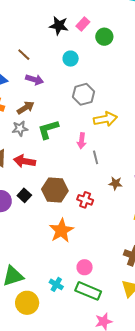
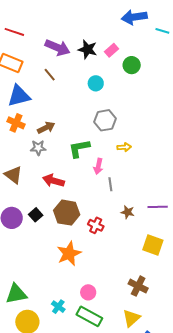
purple arrow: (35, 80) -> (57, 48), moved, size x1.4
yellow arrow: (105, 119) -> (124, 147), size x0.6
green L-shape: (48, 129) -> (79, 148), moved
red arrow: (25, 161) -> (53, 181), moved

